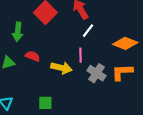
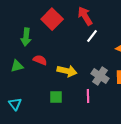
pink line: (81, 55) -> (88, 96), moved
green square: (45, 103) -> (56, 97), moved

